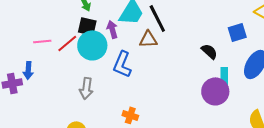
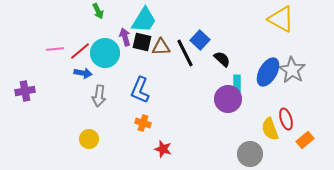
black line: (157, 18) -> (185, 53), moved
black square: (87, 26) -> (142, 42), moved
blue square: (237, 32) -> (200, 40), moved, turned -30
blue L-shape: (122, 64) -> (140, 90), moved
blue arrow: (28, 70) -> (83, 73), moved, turned -84

